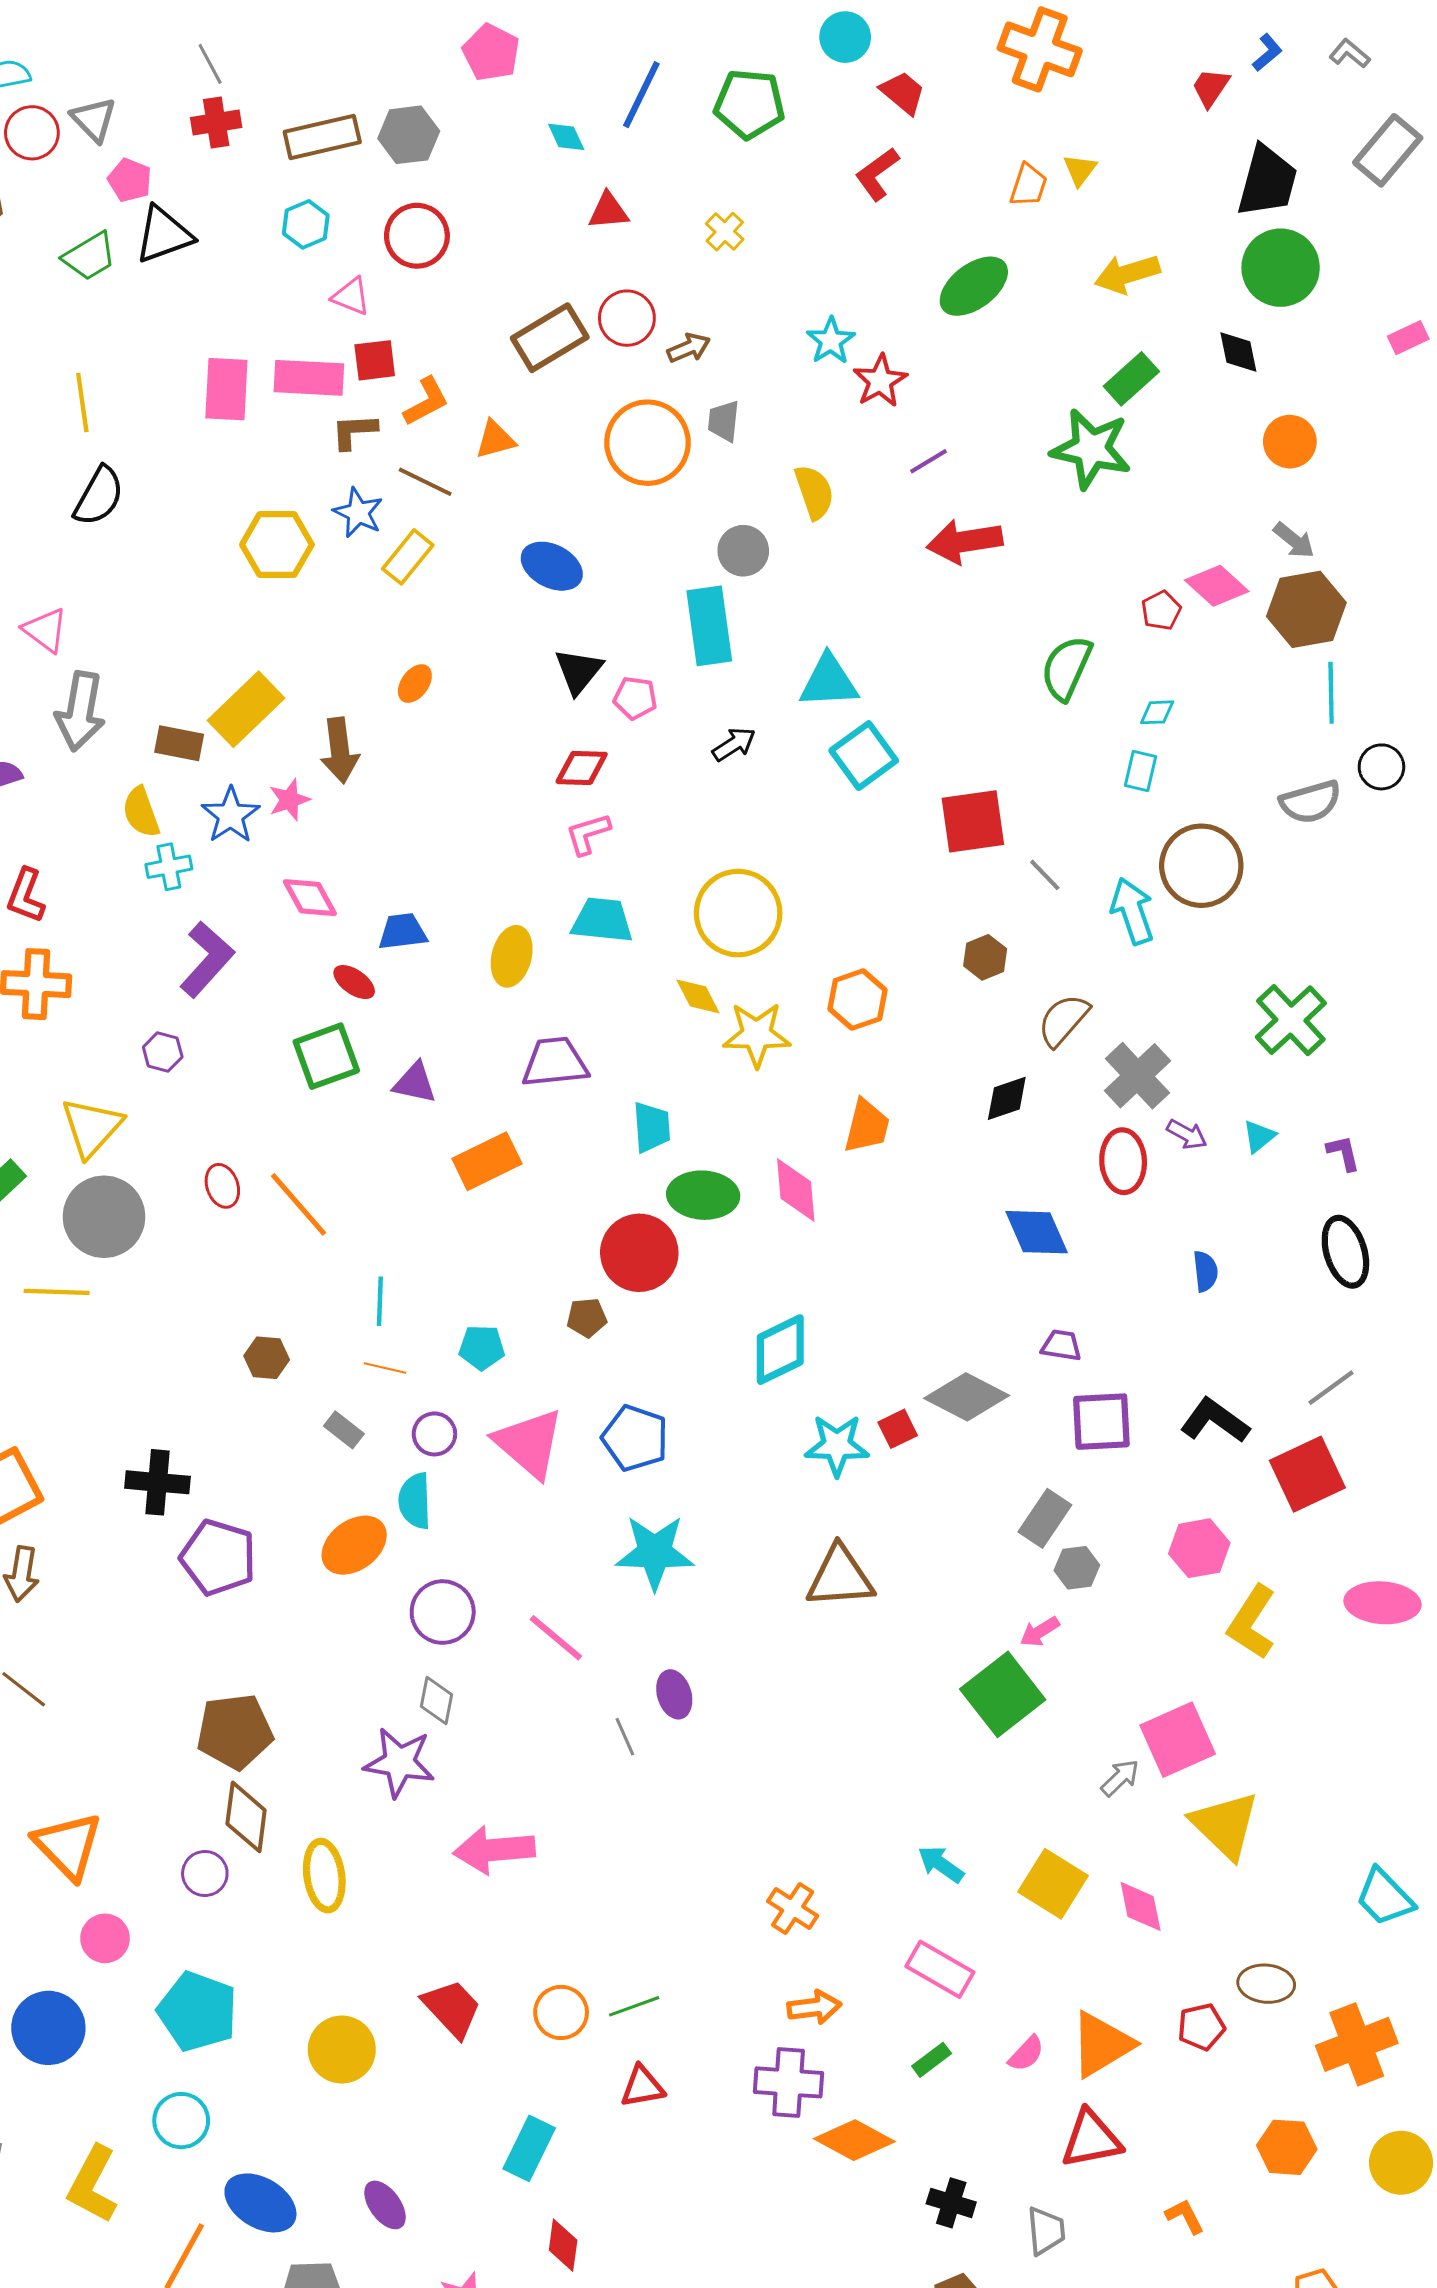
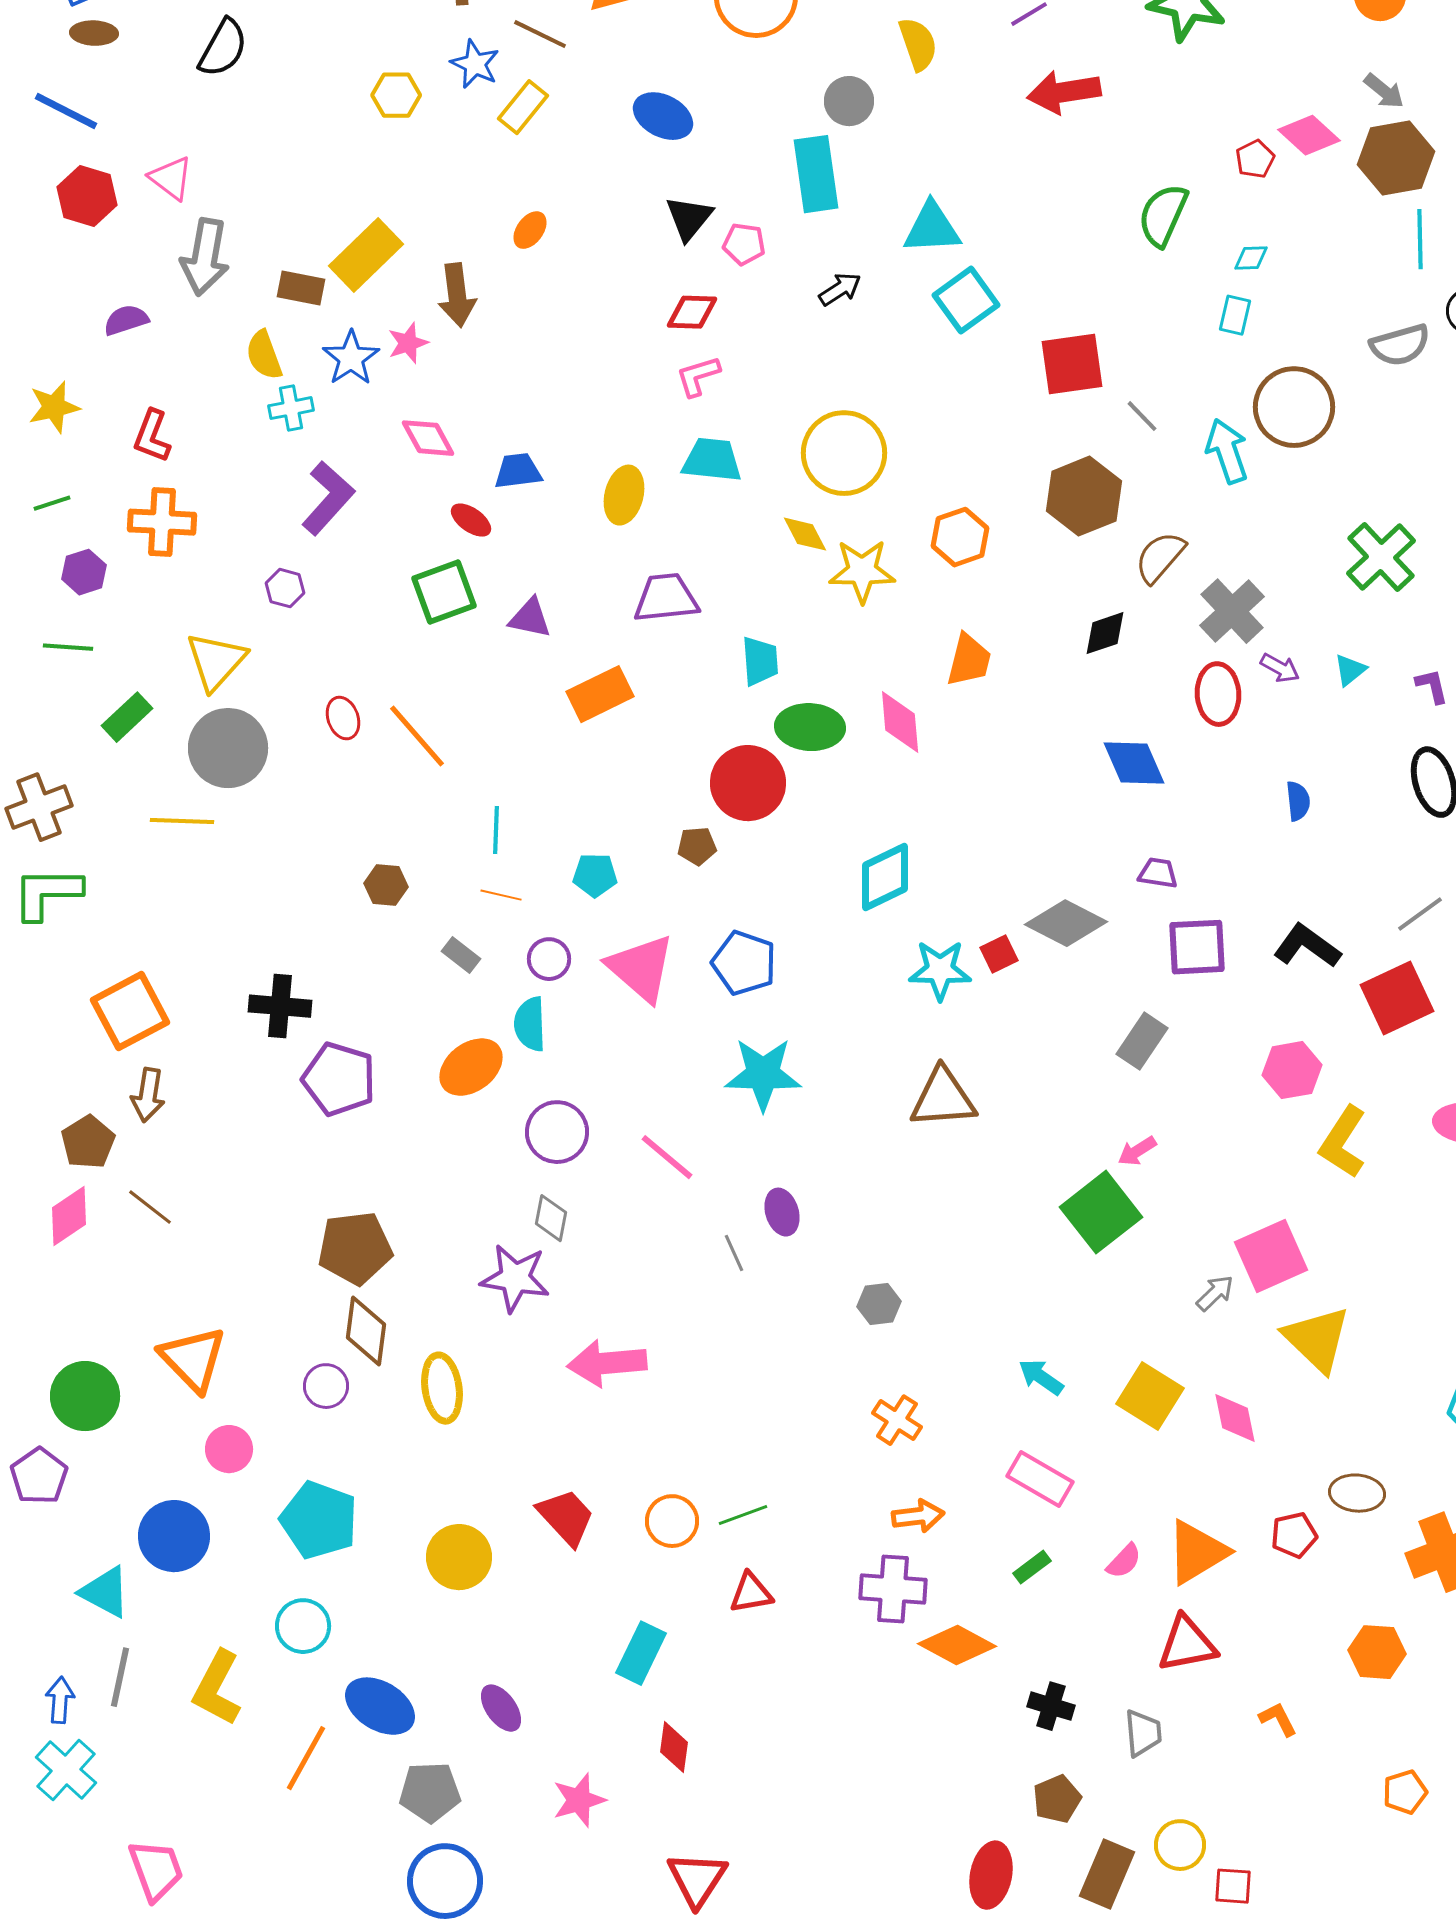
yellow hexagon: (277, 545) -> (396, 95), size x0.7
brown hexagon: (985, 957) -> (1084, 496), size x1.8
gray hexagon: (1077, 1568) -> (879, 1304), moved

